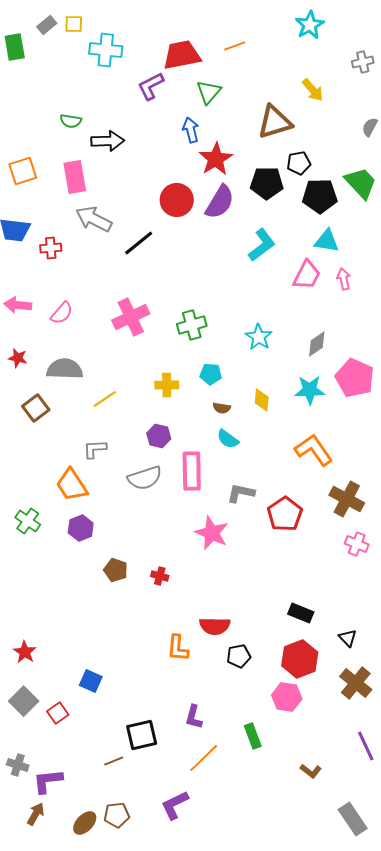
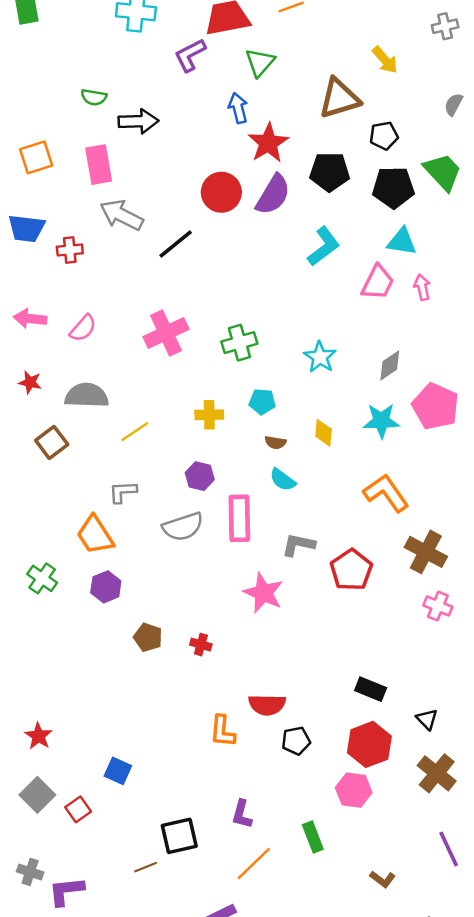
black pentagon: (299, 163) -> (384, 136), moved

